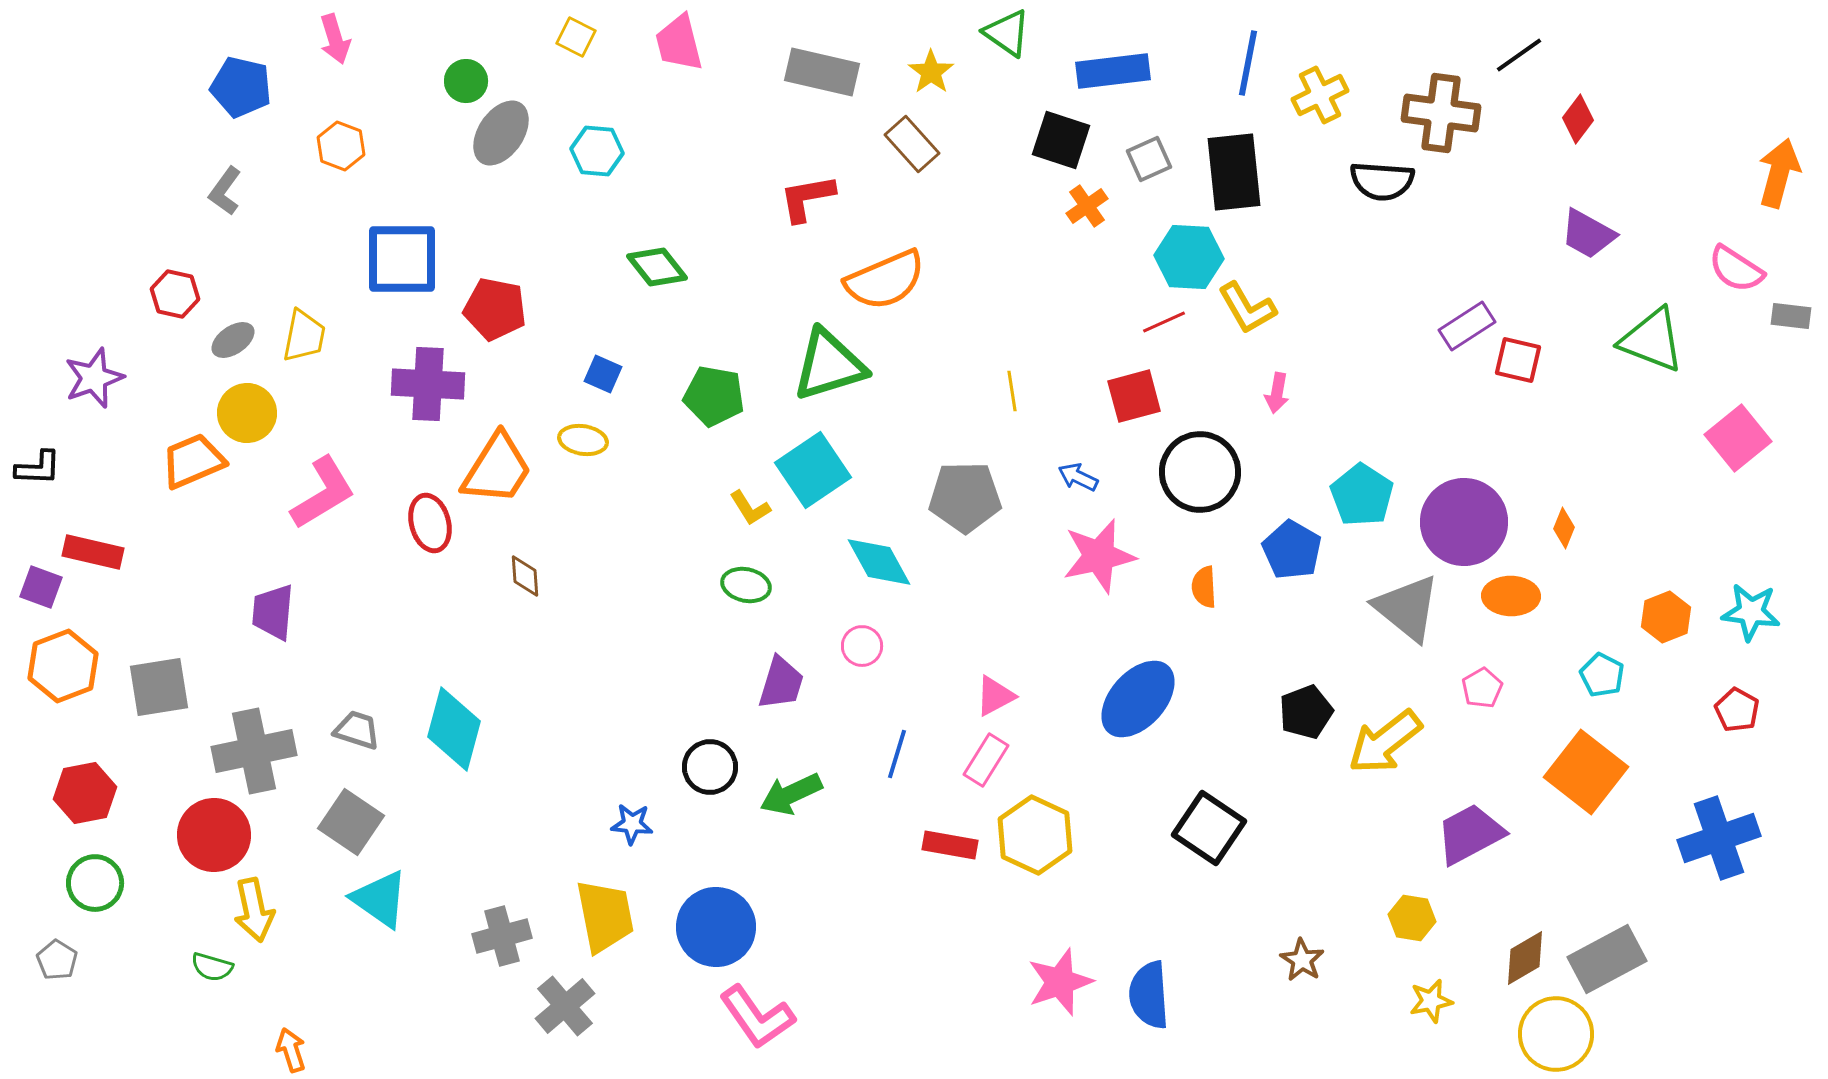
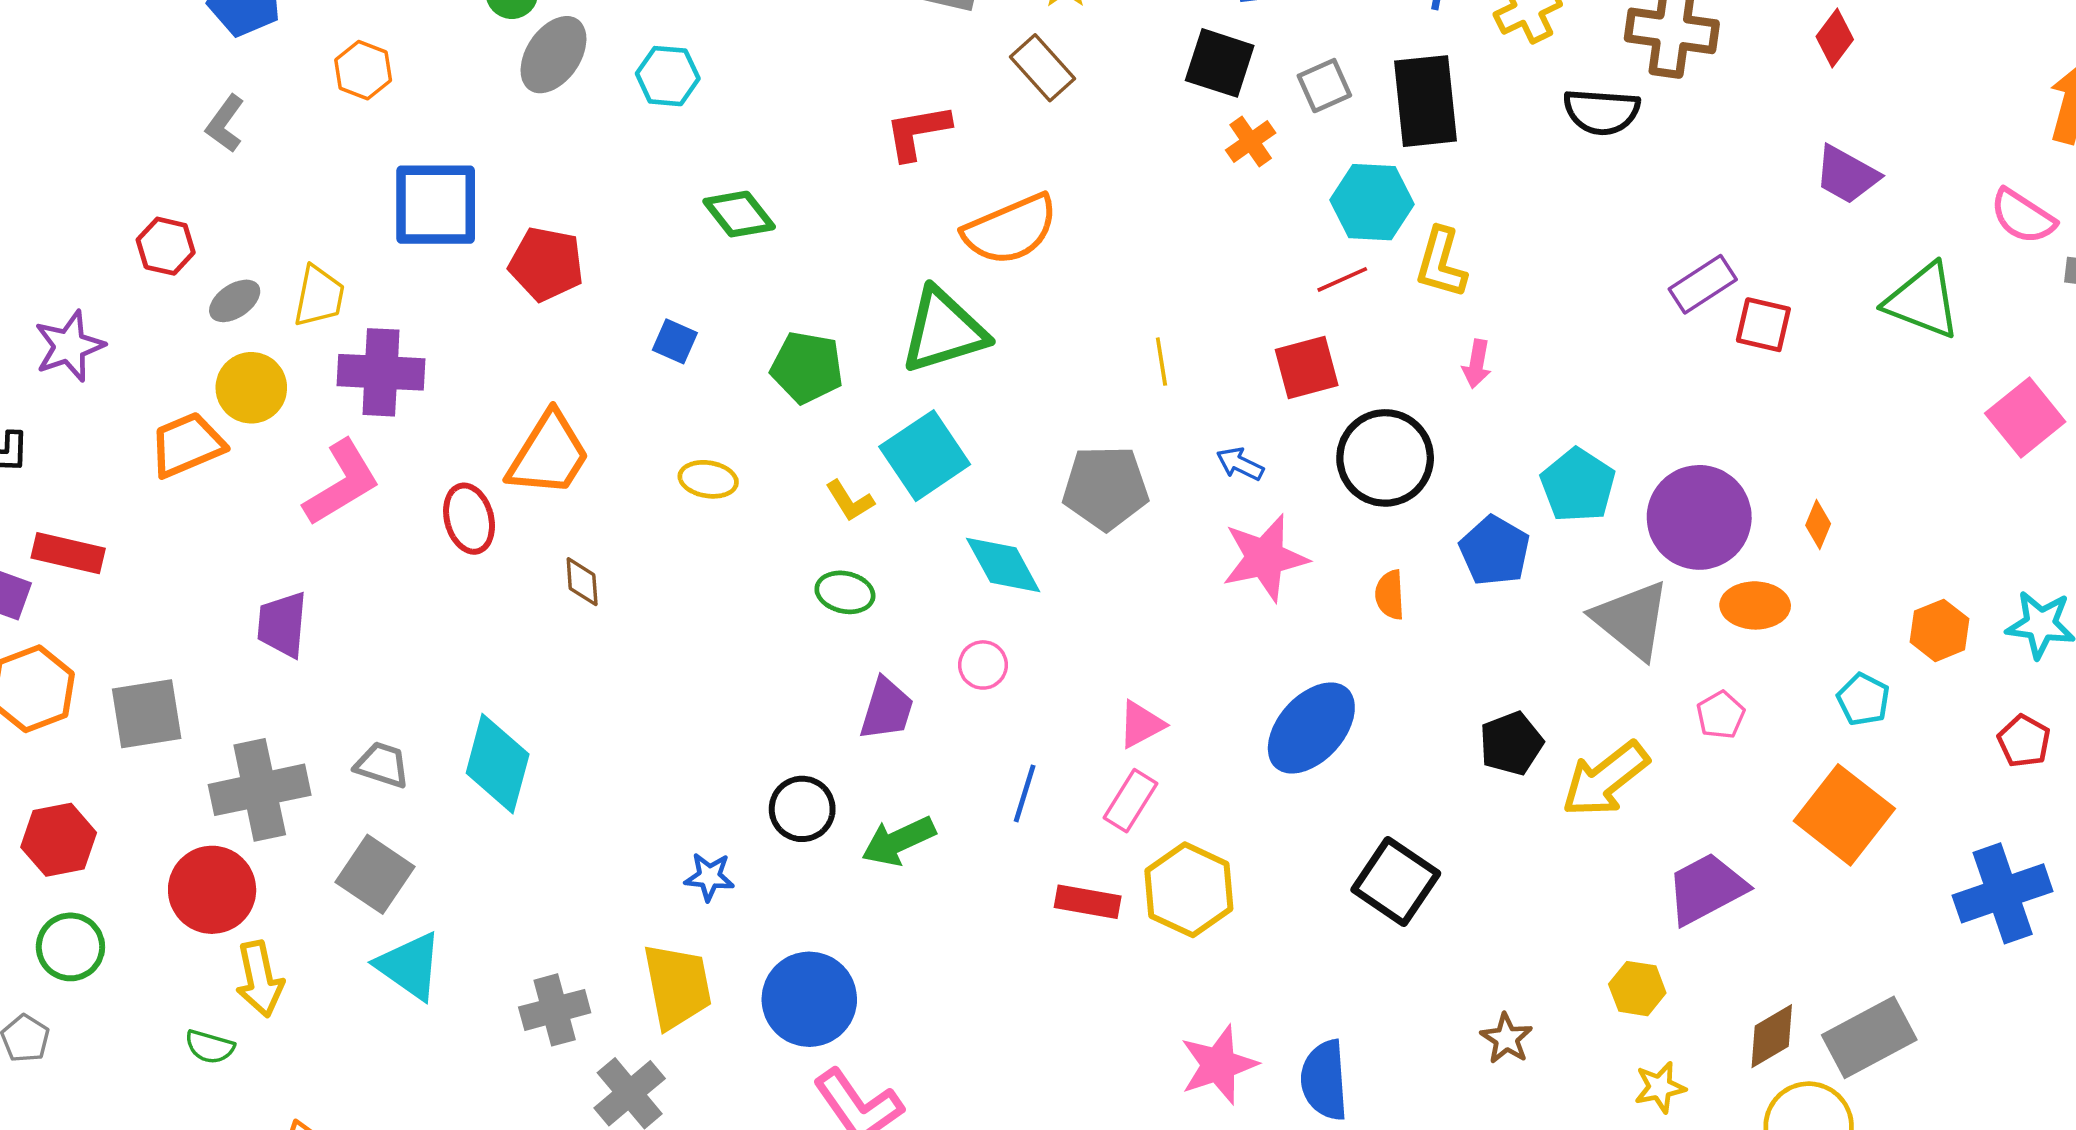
yellow L-shape: (1247, 308) -> (1441, 263), turned 46
purple cross: (428, 384) -> (381, 372), moved
yellow ellipse: (583, 440) -> (708, 479), moved

